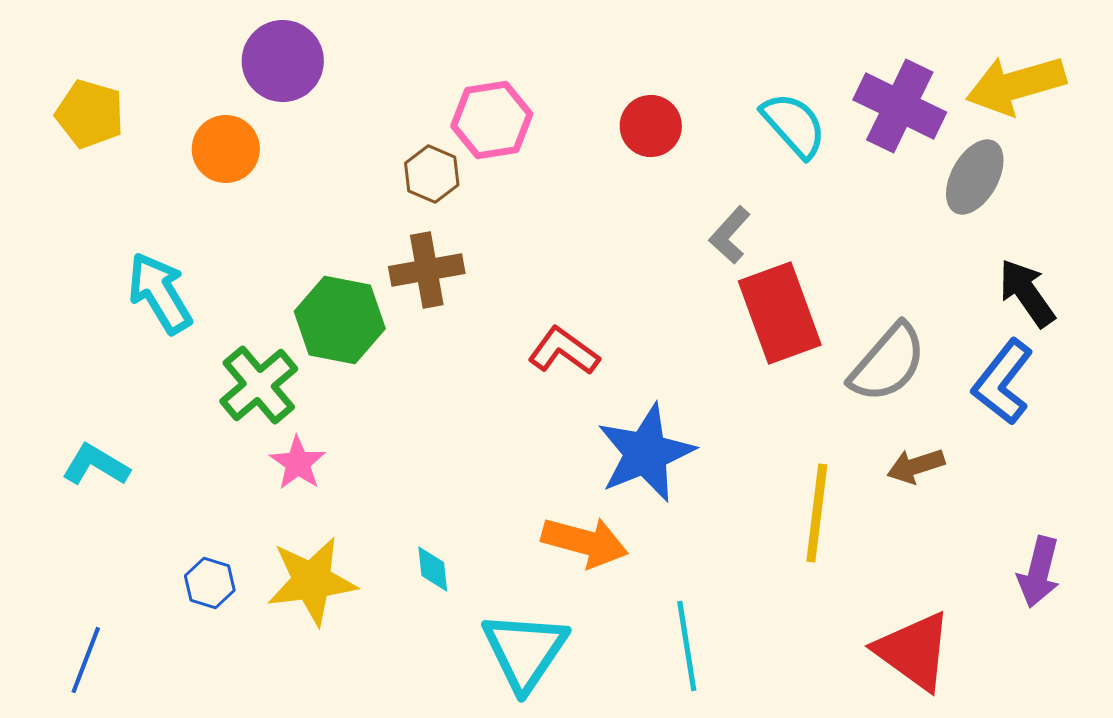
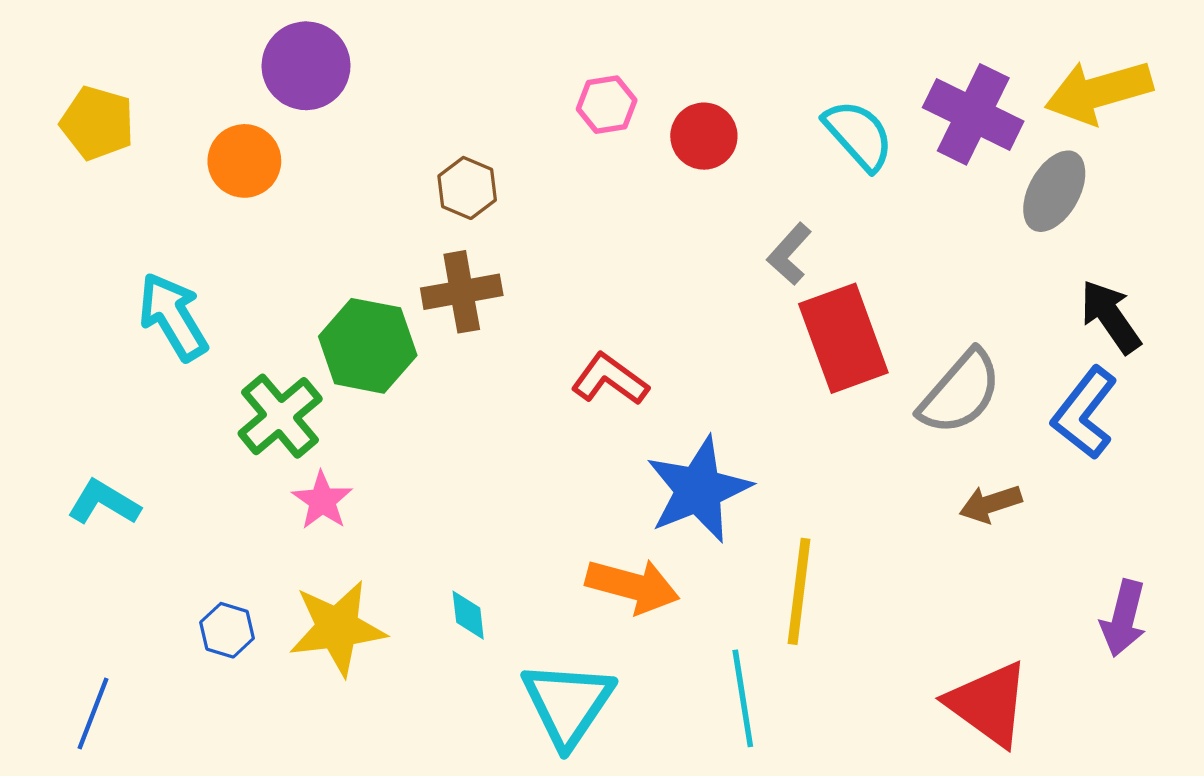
pink hexagon: (492, 120) -> (607, 105), moved, size x0.7
yellow line: (817, 513) -> (799, 591), moved

